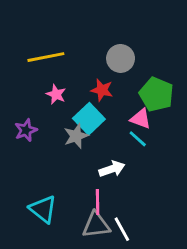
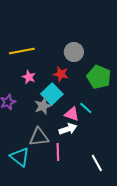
pink triangle: (141, 119) -> (72, 114), moved
gray triangle: (96, 225) -> (39, 137), moved
white line: (122, 229) -> (97, 163), moved

